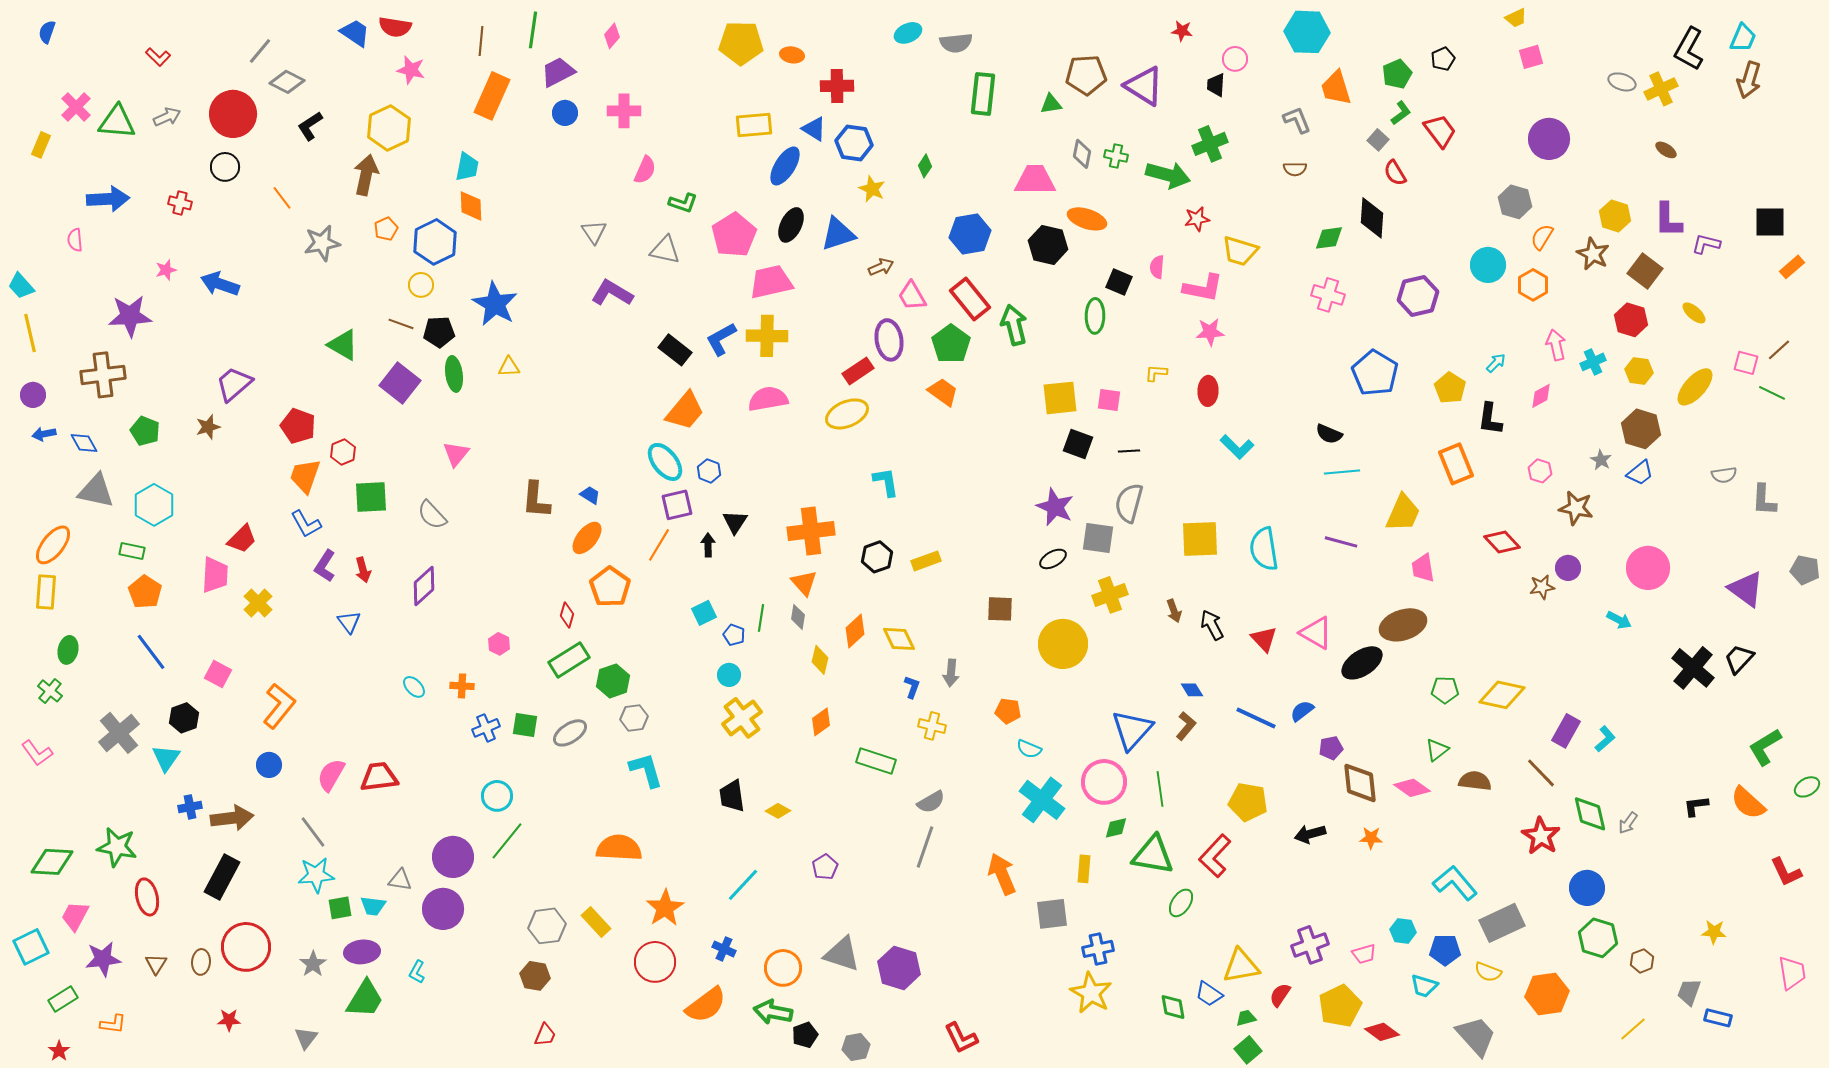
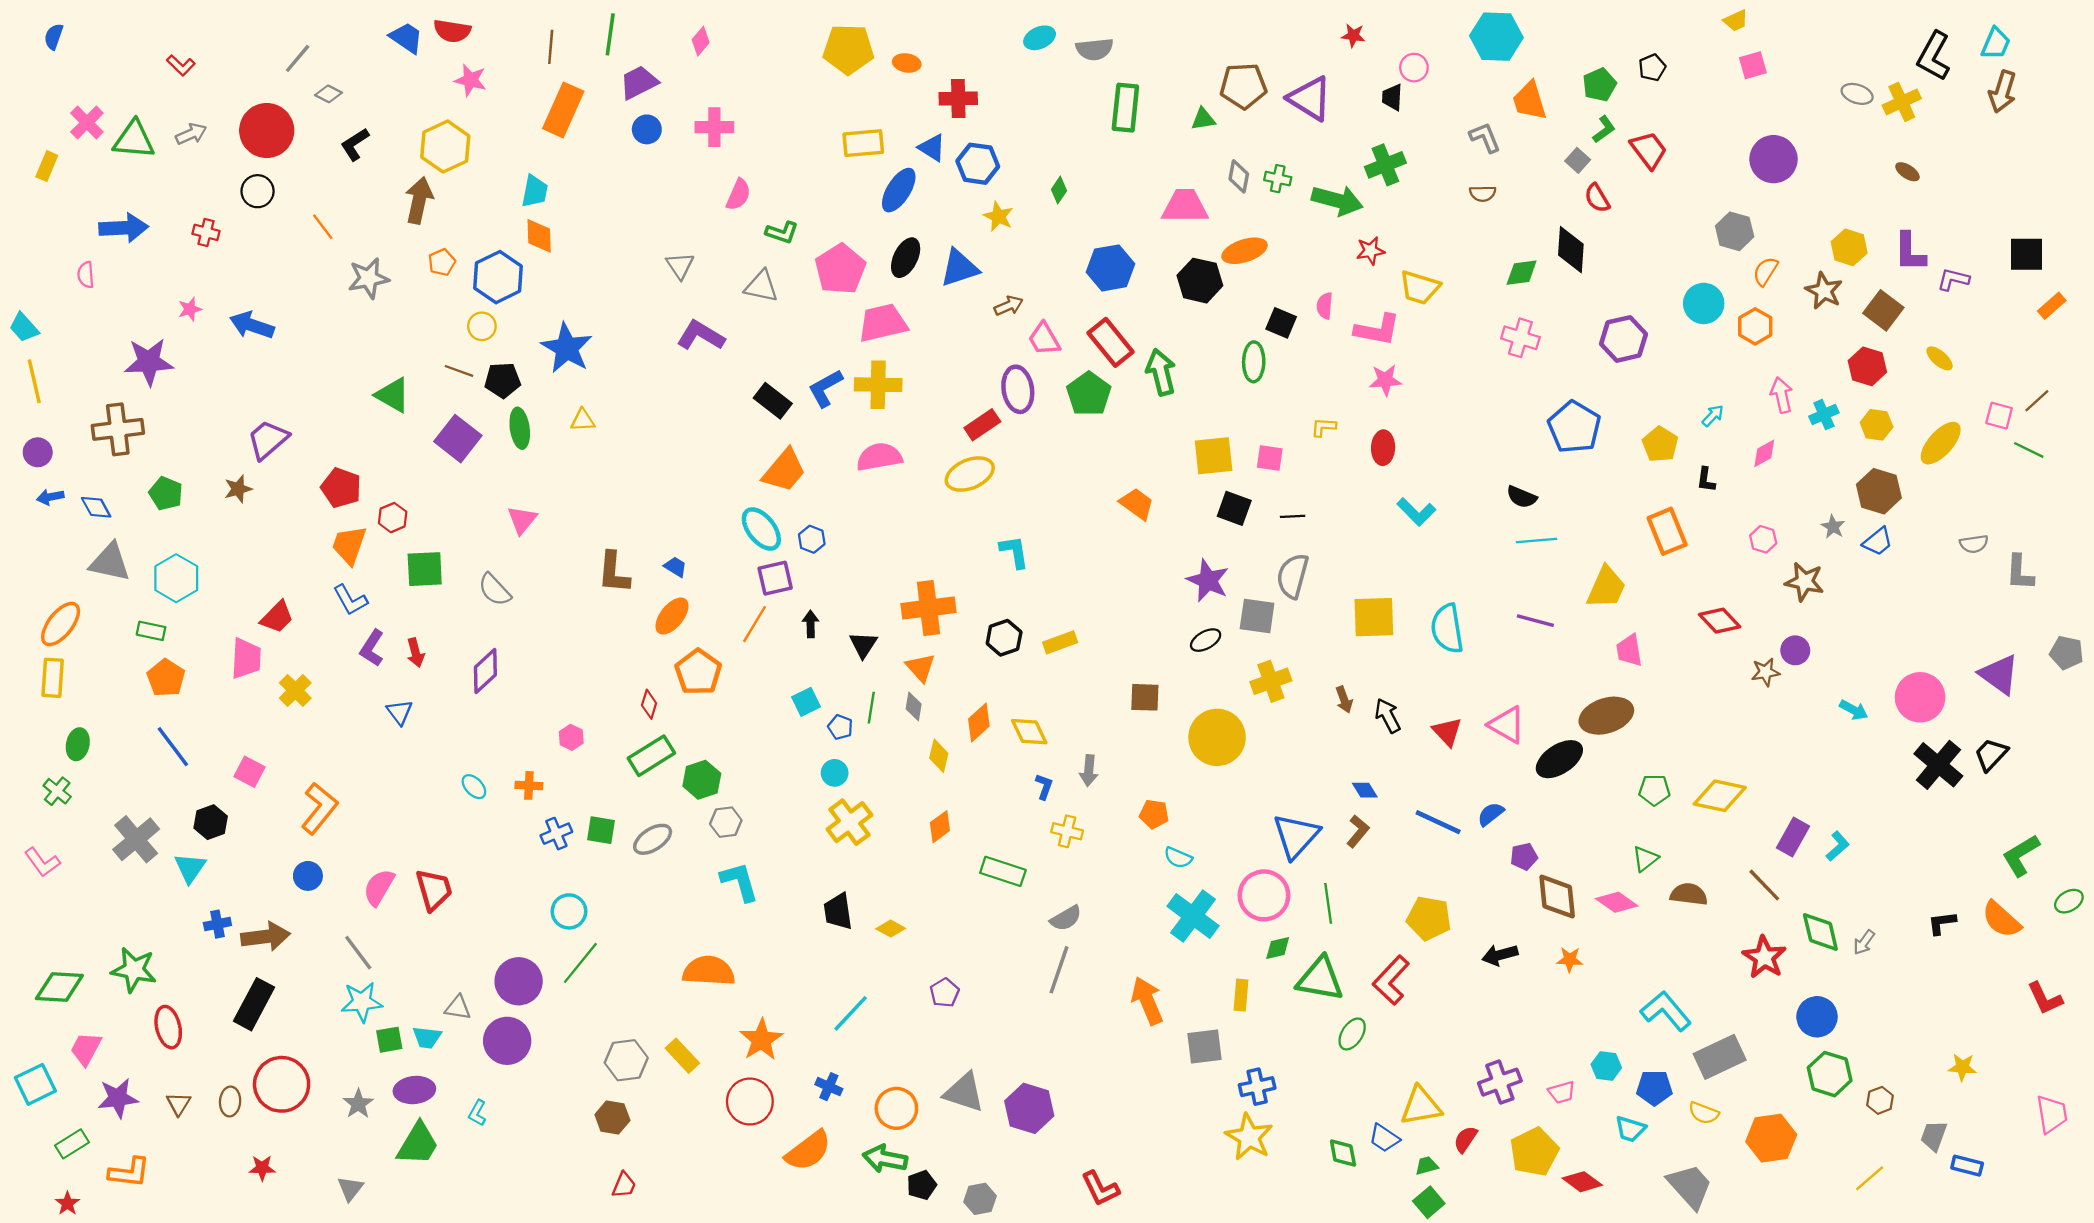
gray diamond: (287, 82) -> (329, 94), size x0.7
orange ellipse: (1087, 219) -> (1245, 251), turned -36
orange trapezoid: (943, 392) -> (1137, 504), moved
black L-shape: (1490, 419) -> (1706, 480), size x0.7
black triangle: (735, 522) -> (863, 645), moved
pink circle: (1648, 568) -> (1920, 697), moved
red trapezoid: (379, 777) -> (434, 890), turned 81
orange L-shape: (113, 1024) -> (129, 1172), size x1.4

